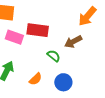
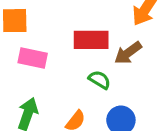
red rectangle: (38, 30) -> (91, 40), moved

